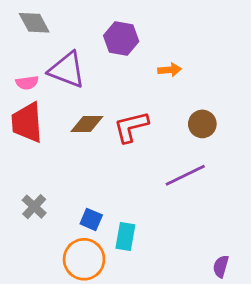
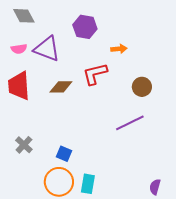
pink semicircle: (27, 83) -> (19, 49), moved
red L-shape: (131, 127) -> (95, 74), moved
cyan rectangle: (125, 237) -> (88, 184), moved

